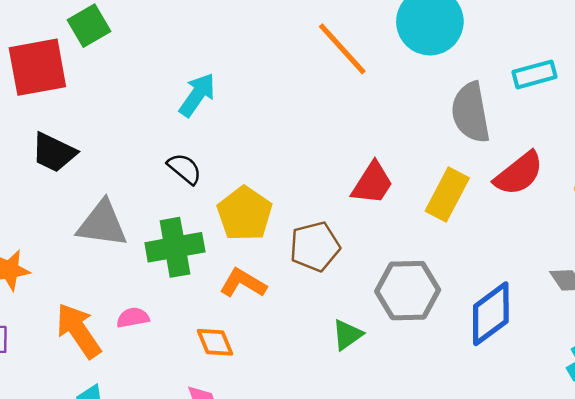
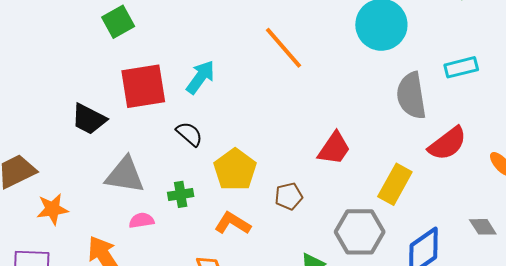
orange line: (342, 49) -> (284, 48), moved
red square: (37, 67) -> (143, 86), moved
yellow rectangle: (447, 194) -> (395, 184), moved
green cross: (175, 247) -> (181, 194), size x0.6
brown pentagon: (315, 247) -> (289, 196), size x0.7
pink semicircle: (133, 318) -> (142, 220), moved

